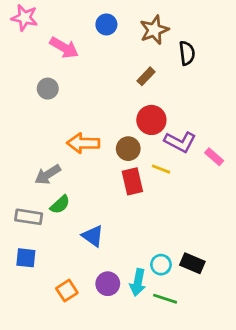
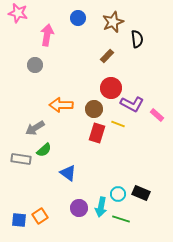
pink arrow: (64, 48) -> (47, 35), turned -110
red rectangle: (132, 181) -> (97, 133), turned 30
blue square: (26, 258) -> (19, 220), moved
orange square: (67, 291) -> (40, 216), moved

